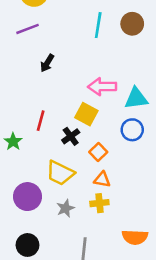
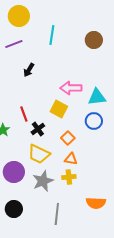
cyan line: (98, 25) -> (52, 35), moved
red line: (41, 121) -> (24, 114), turned -35
black cross: (71, 136) -> (38, 129), moved
gray star: (65, 208) -> (43, 181), size x1.5

